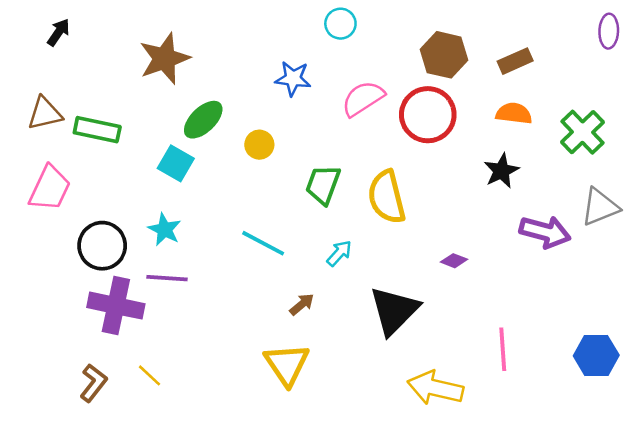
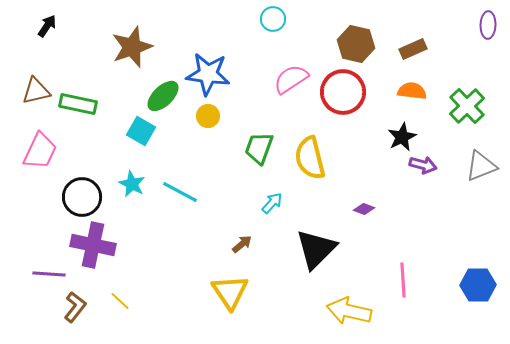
blue star: (293, 79) -> (208, 74), moved, size x1.5
purple arrow: (545, 232) -> (423, 165), moved, size x0.7
cyan line: (263, 243) -> (180, 192), moved
purple line: (167, 278) -> (49, 274), moved

